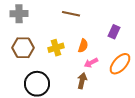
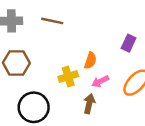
brown line: (71, 14) -> (52, 21), moved
yellow cross: (56, 48) -> (68, 76), moved

